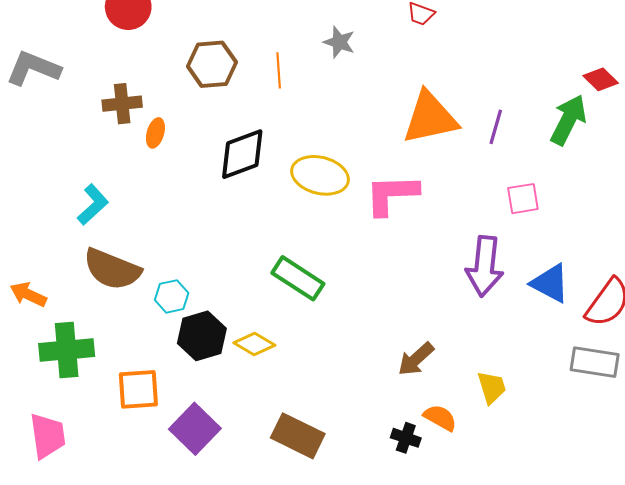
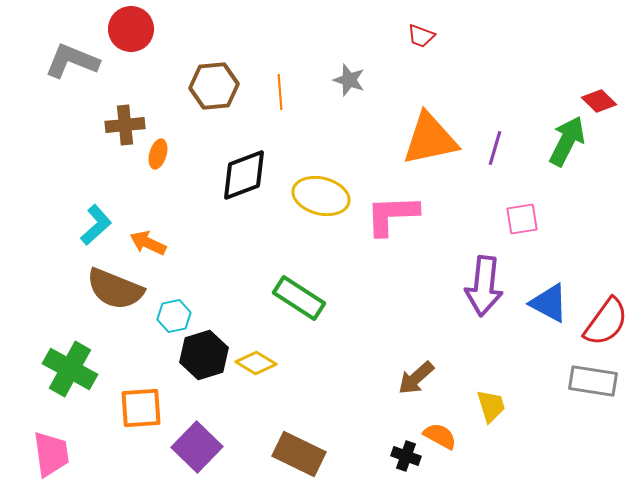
gray star: (339, 42) -> (349, 80), moved
gray L-shape: (33, 68) -> (72, 61), moved
orange arrow: (28, 294) -> (148, 243), moved
green cross: (67, 350) -> (70, 369), turned 34

